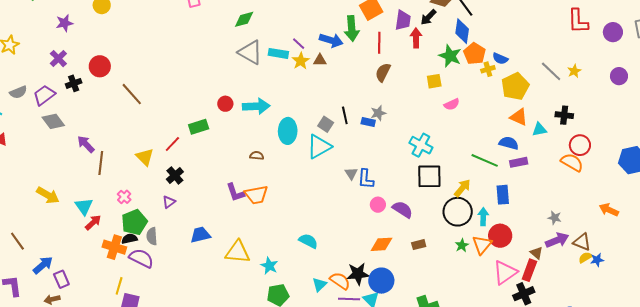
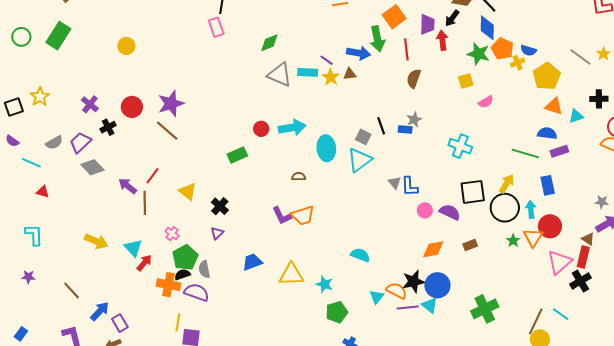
purple star: (64, 23) -> (171, 104), moved, size x1.5
red line: (172, 144) -> (153, 176), moved
black square: (429, 176) -> (473, 192), moved

